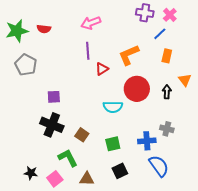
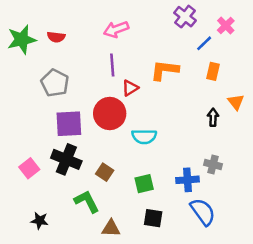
purple cross: (145, 13) -> (185, 17), turned 30
pink cross: (170, 15) -> (226, 26), moved
orange L-shape: (129, 55) -> (165, 70), turned 30
gray pentagon: (26, 65) -> (55, 83), moved
red circle: (137, 89) -> (110, 114), moved
purple square: (54, 97) -> (69, 124), size x1.6
black square: (120, 171) -> (153, 218), turned 35
pink square: (55, 179) -> (29, 168), moved

